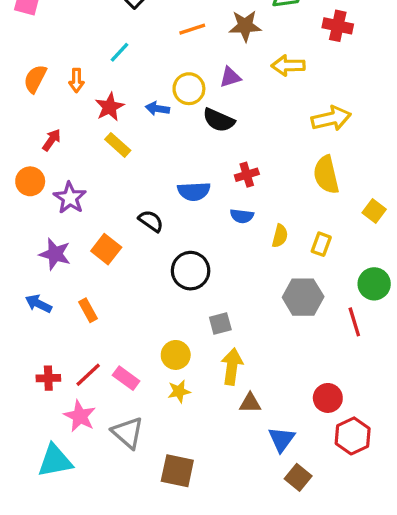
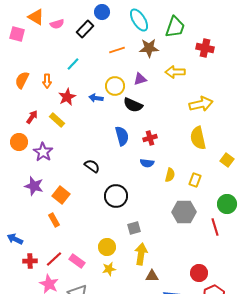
yellow rectangle: (118, 145) -> (57, 120), moved
blue semicircle: (194, 191) -> (122, 136), moved, turned -102
orange square: (106, 249) -> (61, 195), moved
blue arrow: (38, 304) -> (15, 239), moved

